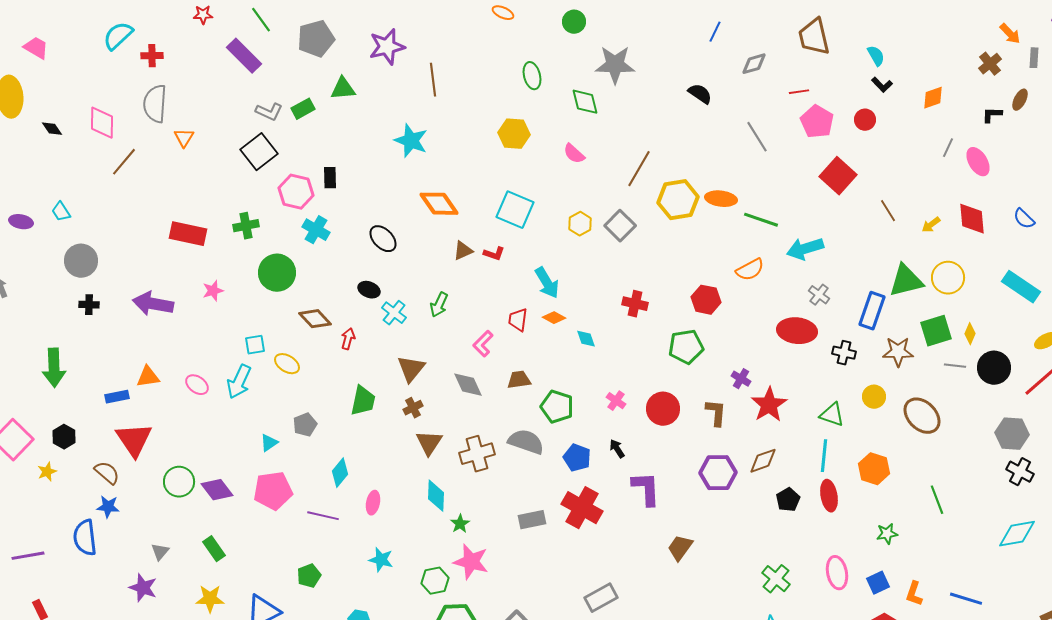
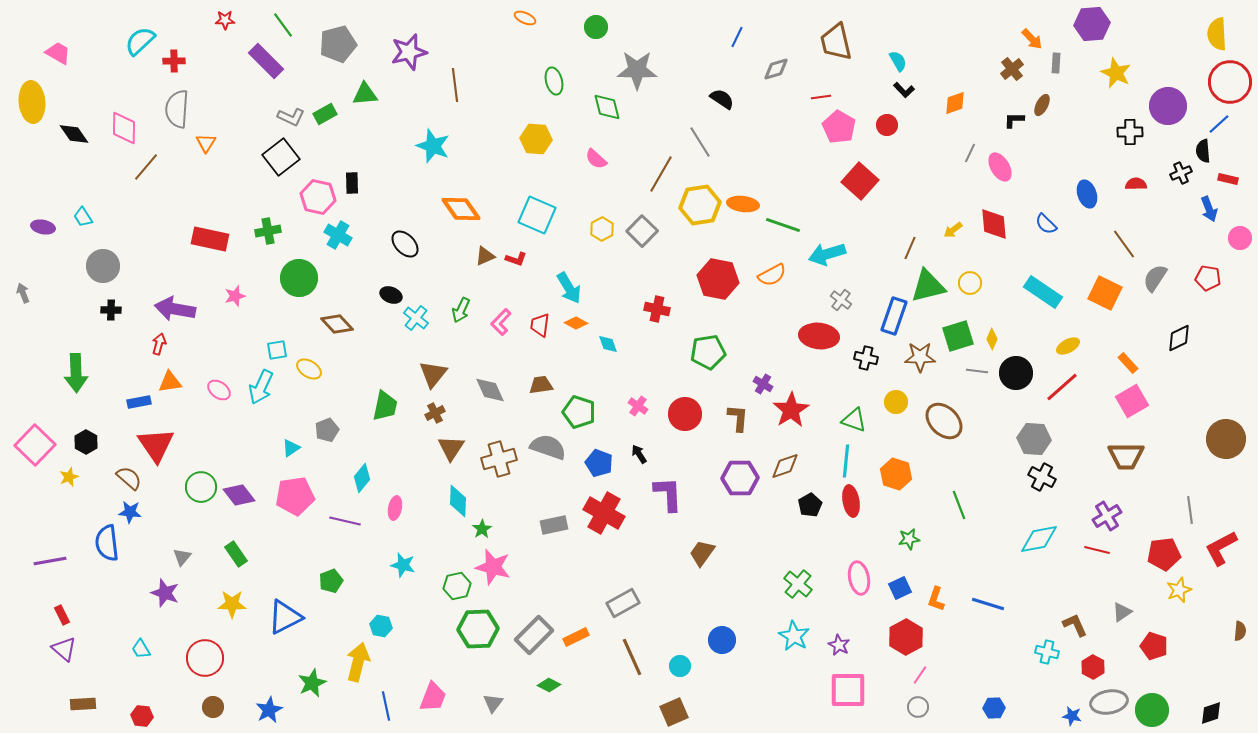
black diamond: (52, 129) -> (74, 134), size x1.4
gray line: (757, 137) -> (700, 142), moved
brown line: (888, 211) -> (910, 248), moved, turned 55
yellow circle: (948, 278) -> (970, 283), size x0.7
red hexagon: (706, 300) -> (718, 279), moved, size x1.4
red arrow: (348, 339) -> (159, 344), moved
pink L-shape: (483, 344) -> (501, 322), moved

